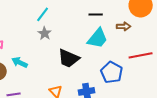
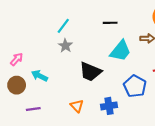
black line: (96, 14) -> (110, 23), moved

